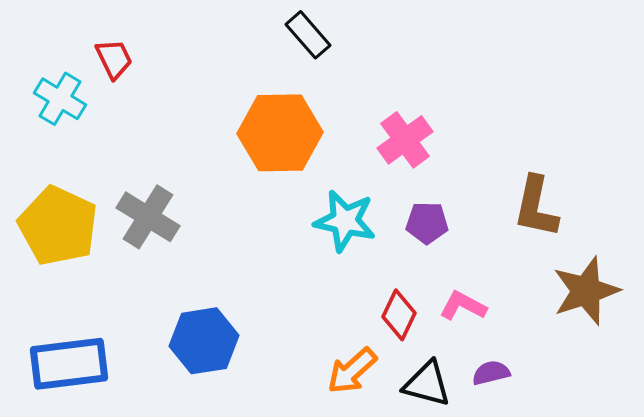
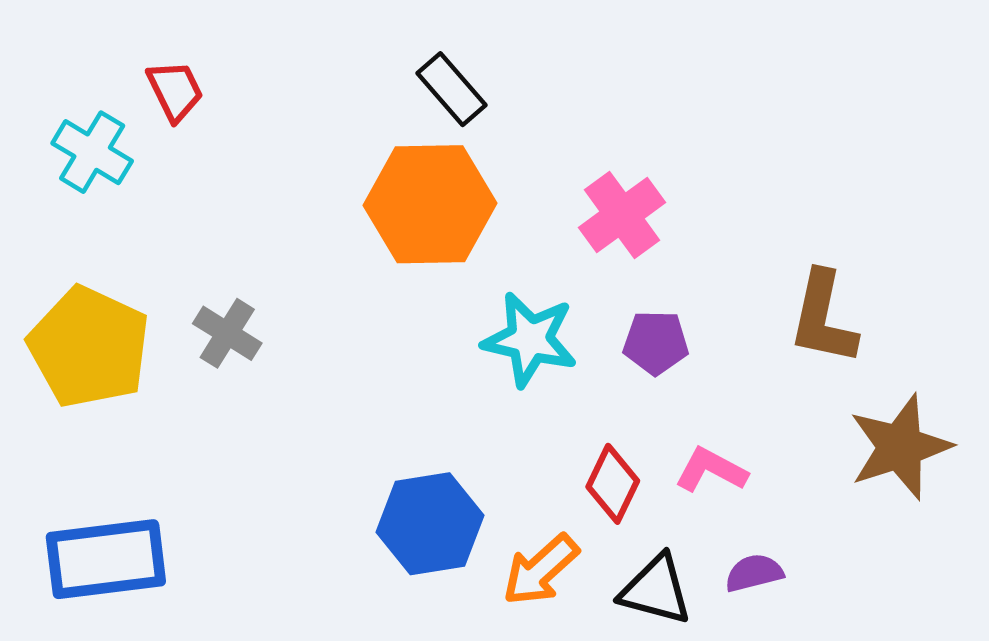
black rectangle: (308, 35) -> (451, 89), moved
gray cross: (148, 217) -> (227, 333), size x0.7
blue hexagon: (204, 341) -> (430, 524), moved

